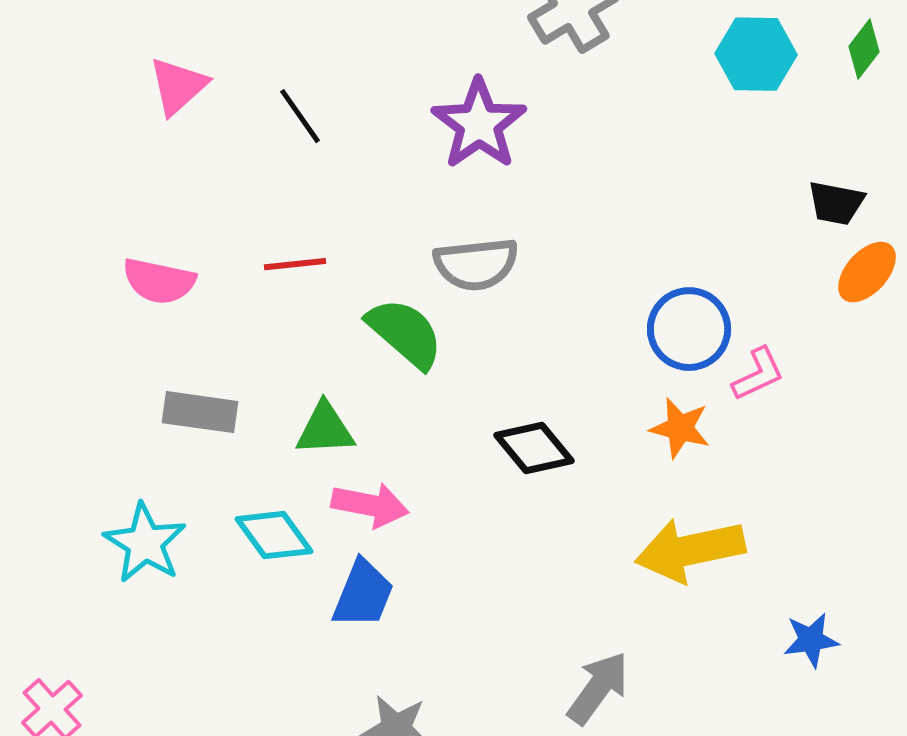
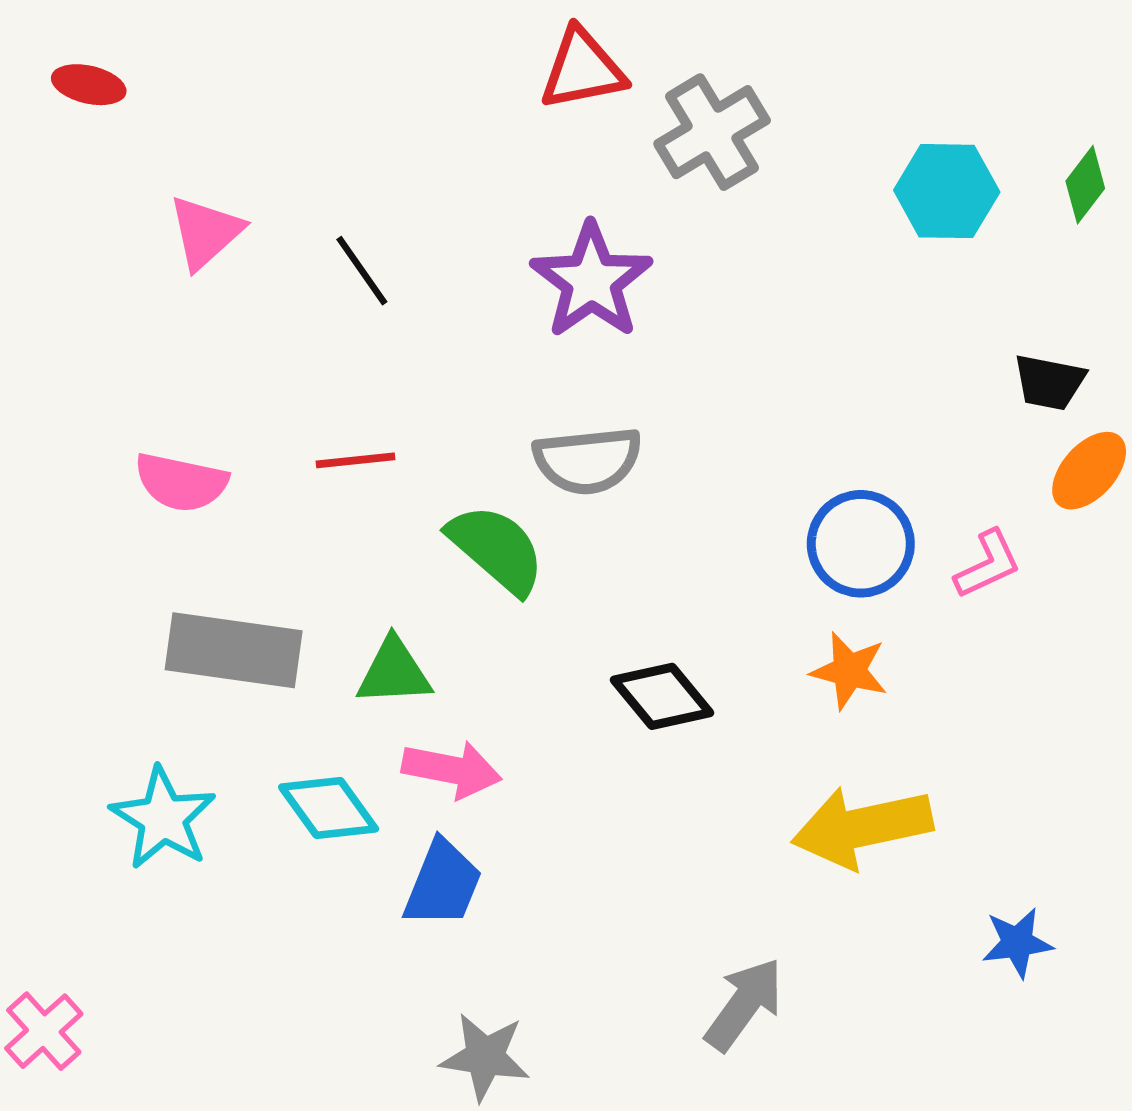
pink L-shape: (758, 374) -> (988, 564), moved
gray rectangle: (200, 412) -> (234, 650), size x1.4

